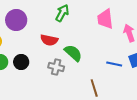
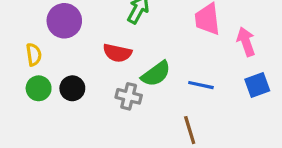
green semicircle: (73, 53) -> (156, 74), turned 102
blue line: (114, 64) -> (201, 85), moved

